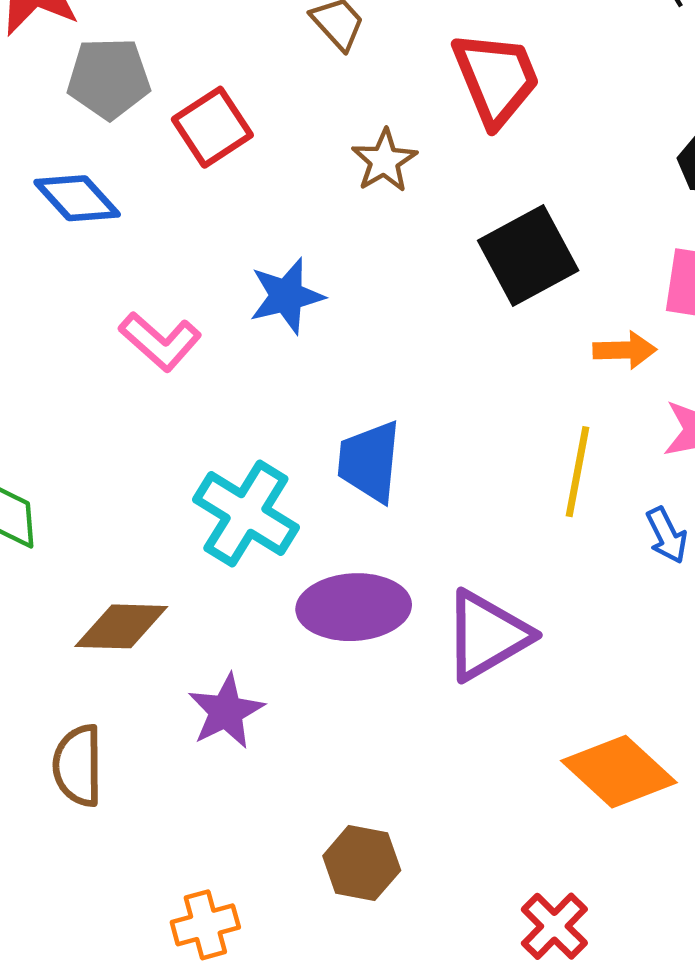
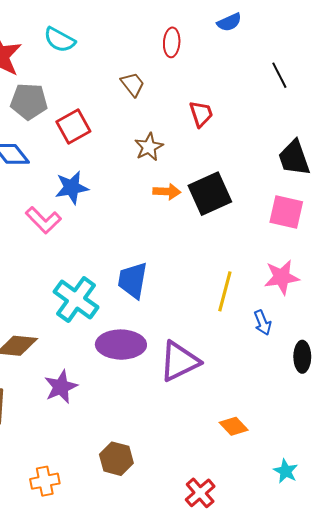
red trapezoid: (496, 78) -> (201, 114), size x0.6
blue star: (287, 296) -> (72, 188), moved
orange arrow: (625, 350) -> (167, 192), moved
orange diamond: (619, 772) -> (234, 426), size x0.6

